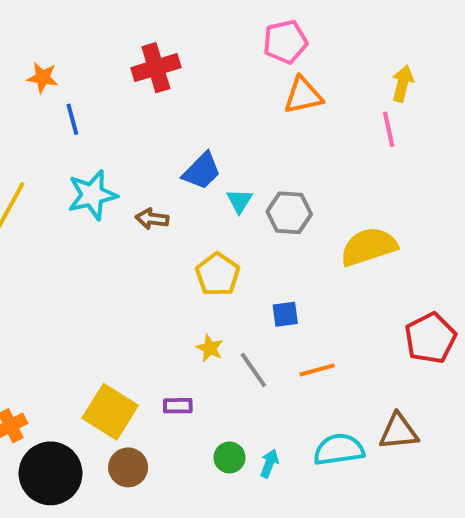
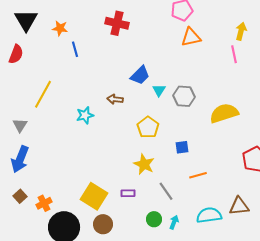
red cross: (156, 68) -> (117, 23), turned 30
cyan star: (92, 195) -> (85, 115), moved, size x0.7
yellow star: (210, 348) -> (144, 164), size x1.5
gray line: (253, 370) -> (166, 191), moved

